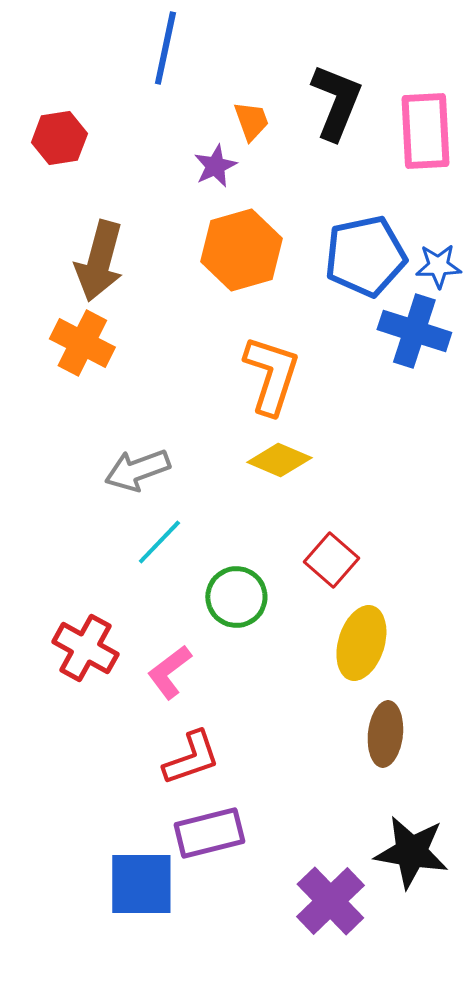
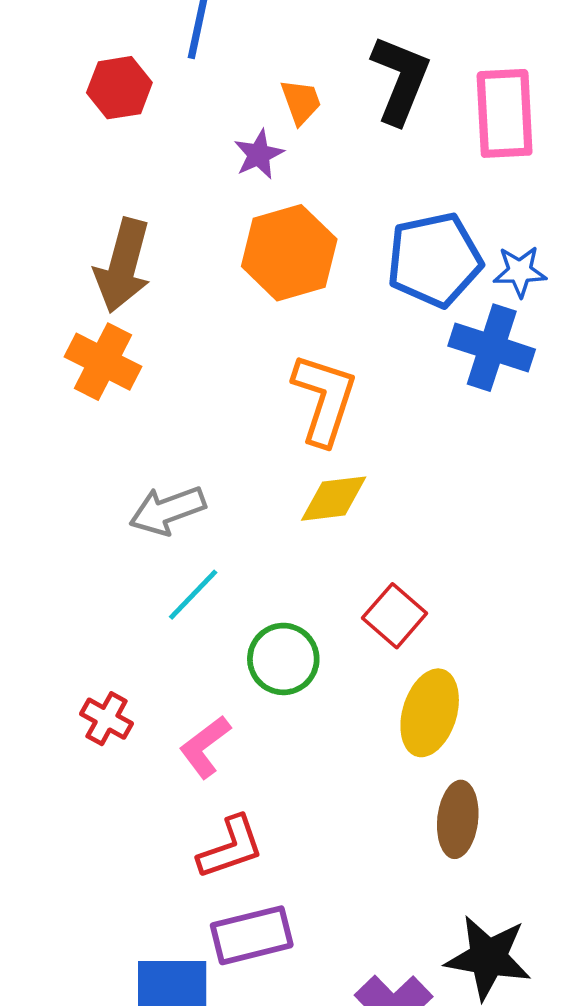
red hexagon: (59, 138) -> (119, 88), moved
yellow diamond: (279, 460) -> (334, 499), turned -30
red cross: (85, 648) -> (107, 719), size x0.7

